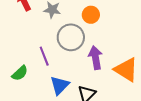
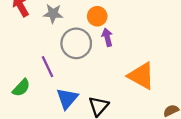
purple arrow: (95, 58) -> (107, 37), moved, size x0.7

